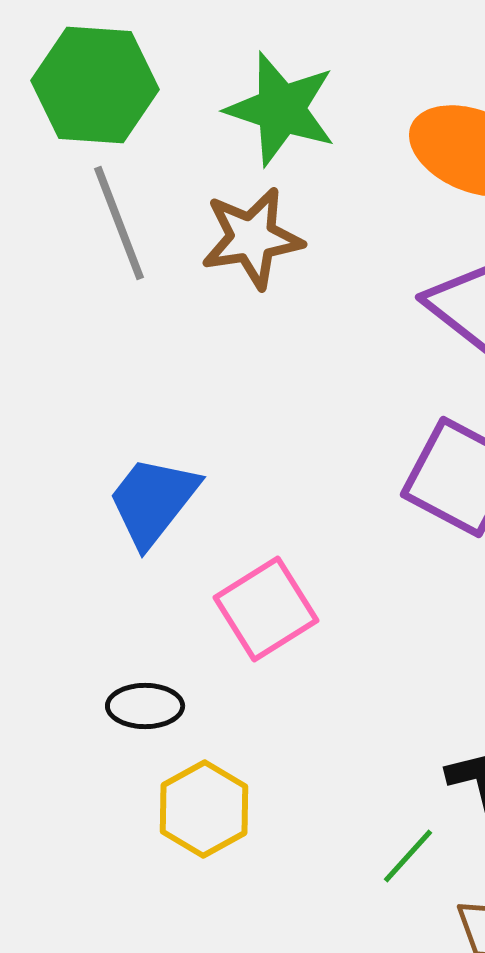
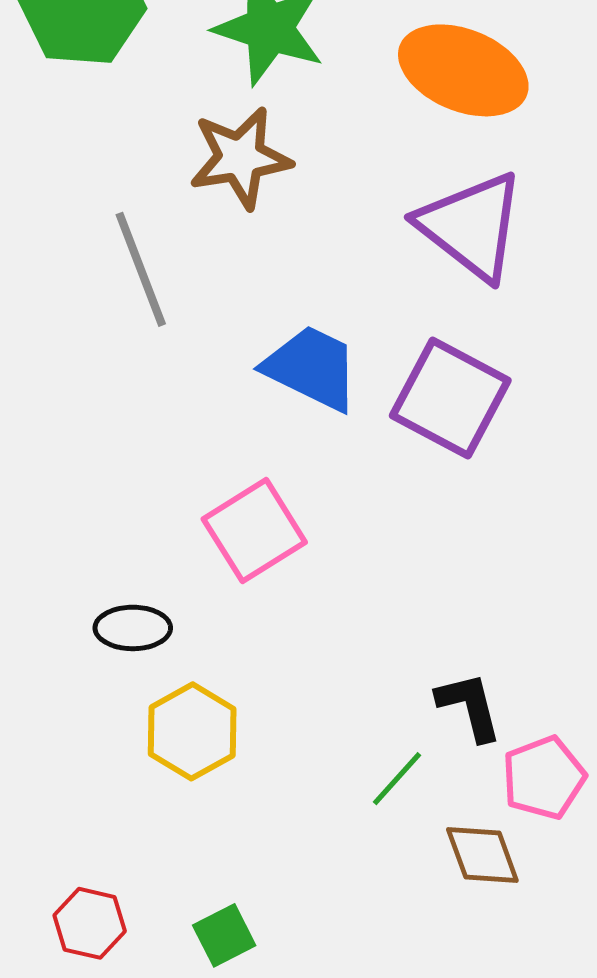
gray line: (119, 223) -> (141, 269), moved
blue trapezoid: (153, 501) -> (312, 368), moved, turned 78

